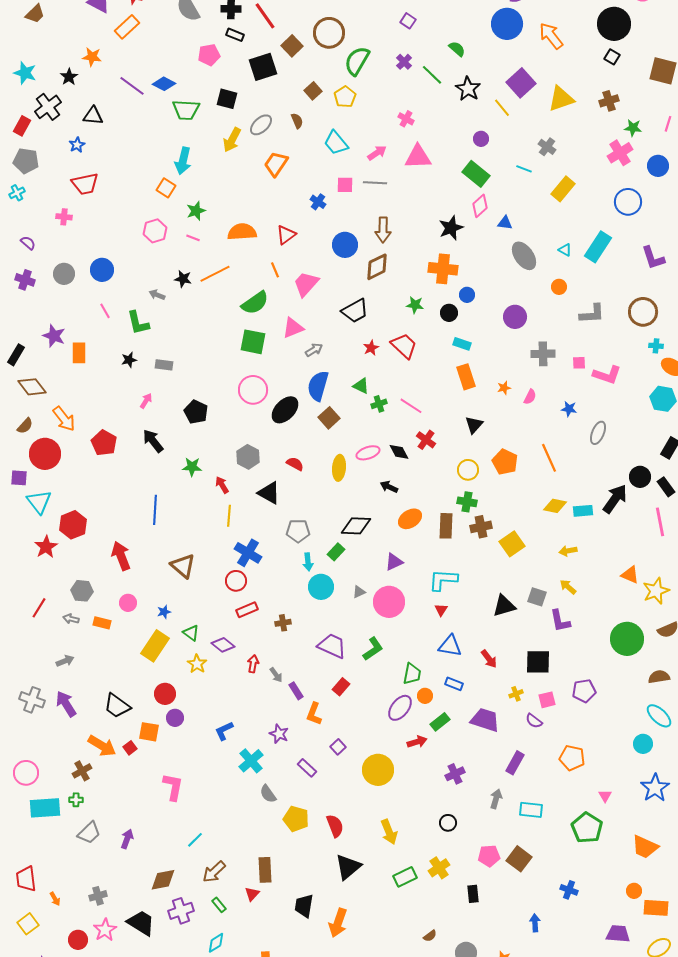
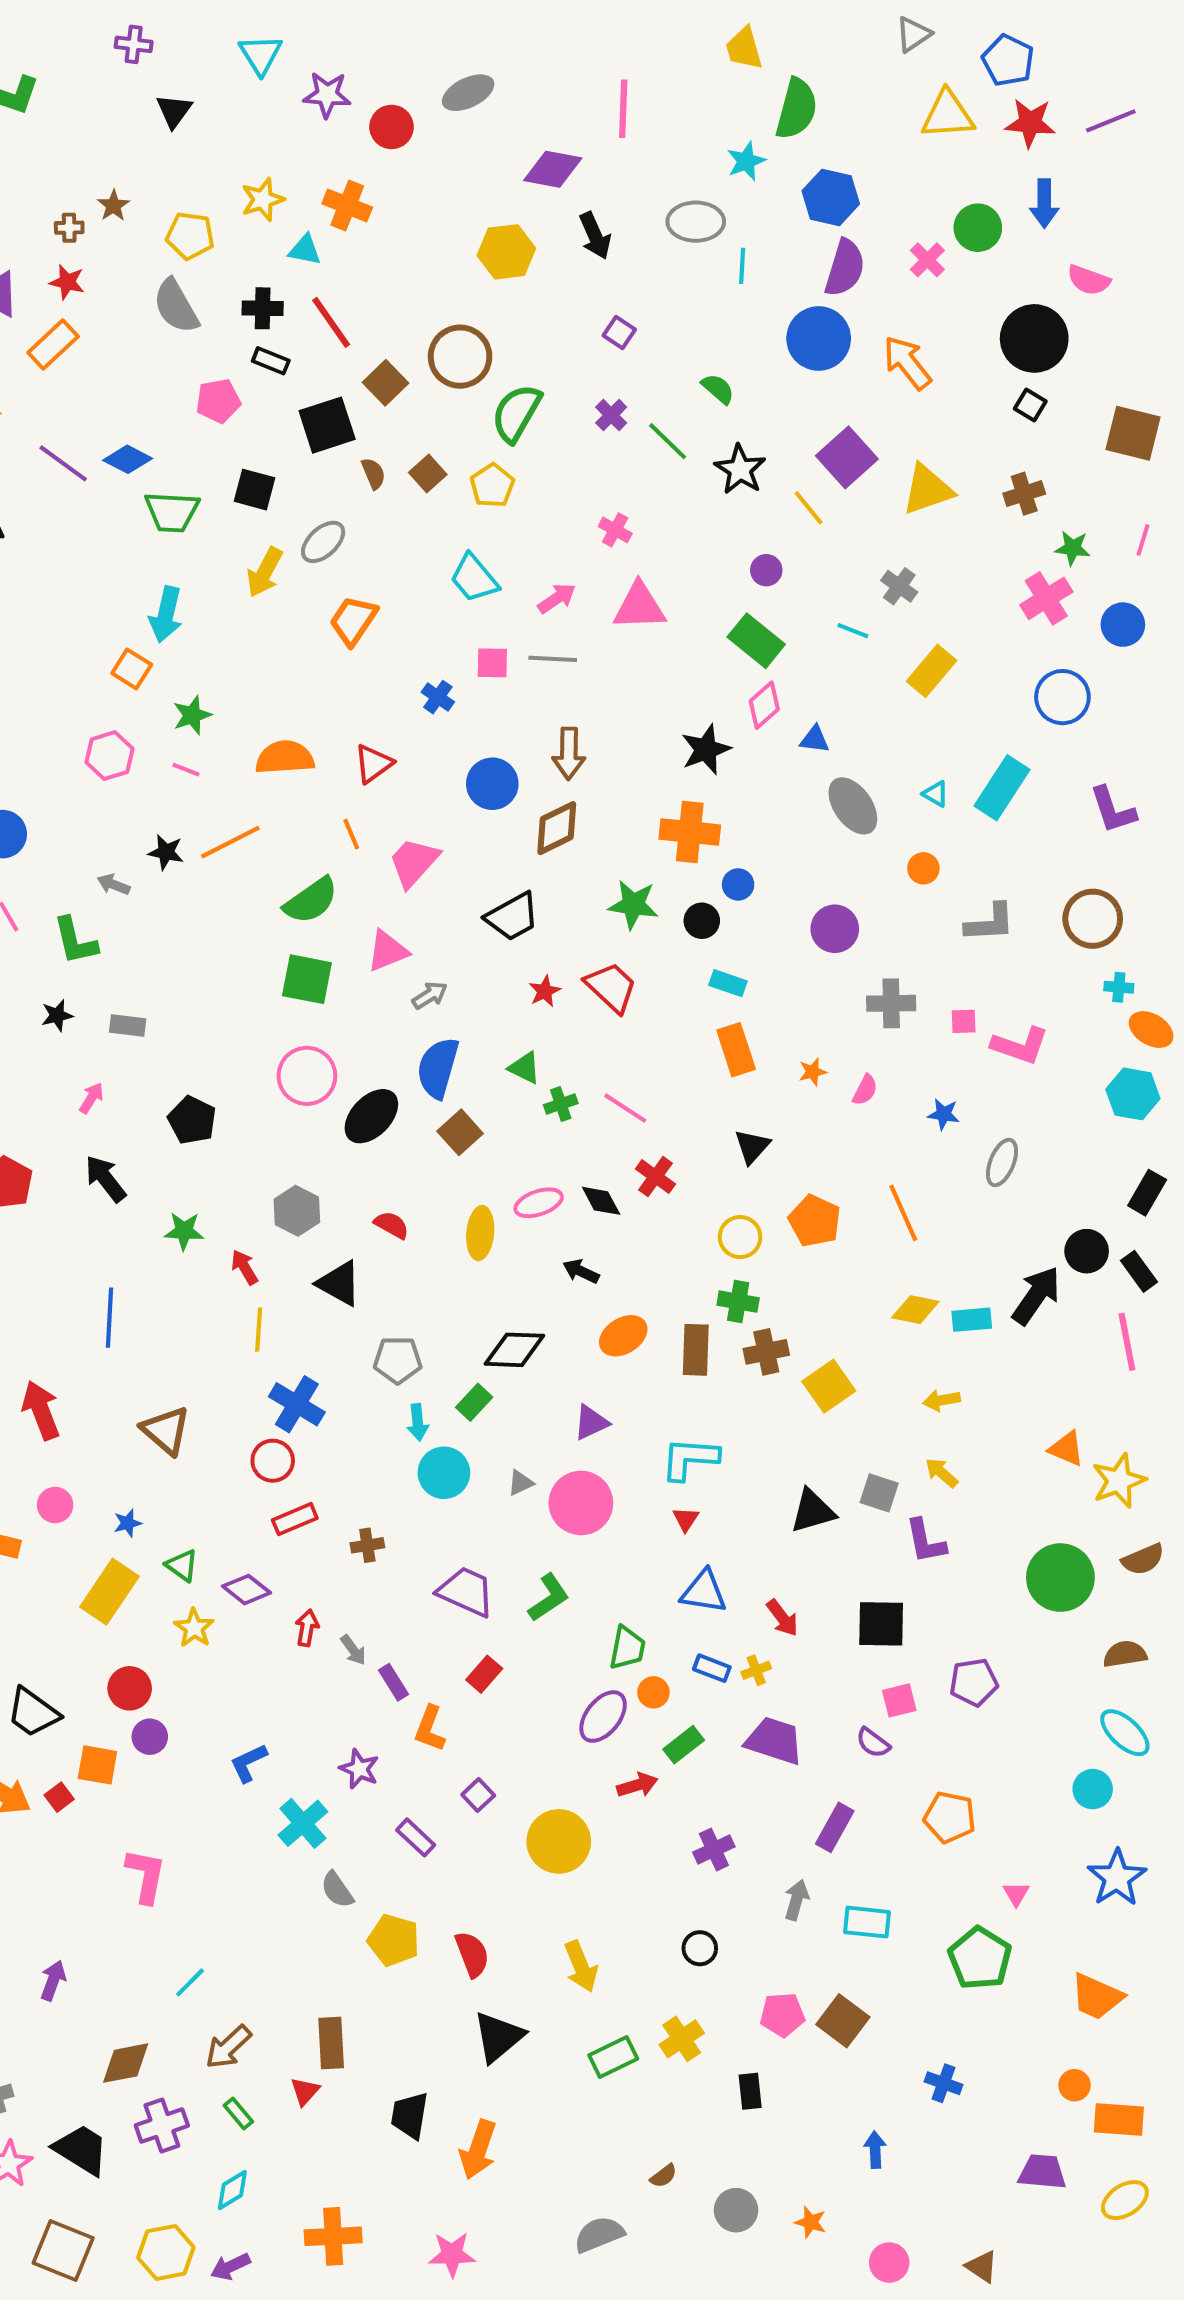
brown semicircle: (297, 121) -> (373, 473), moved
green star: (415, 305) -> (633, 905), size x1.4
yellow cross: (516, 694) -> (756, 1670), moved

